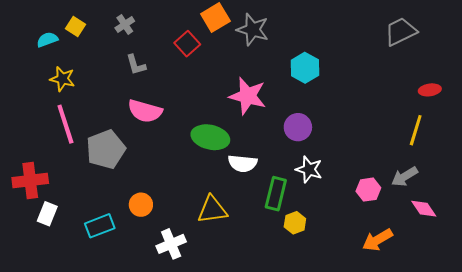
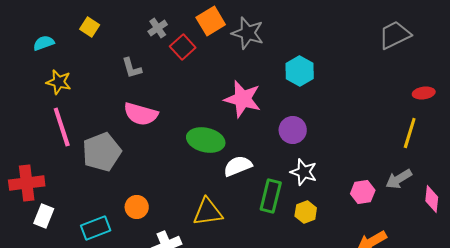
gray cross: (125, 24) -> (158, 28), moved
yellow square: (75, 27) -> (90, 27), moved
white semicircle: (243, 163) -> (238, 166), turned 152
pink diamond: (424, 209) -> (432, 199), moved, turned 40
yellow hexagon: (295, 223) -> (306, 212), moved

